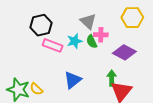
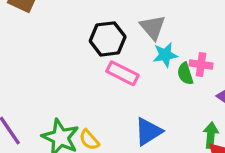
gray triangle: (88, 21) -> (153, 27), moved
cyan star: (75, 41) -> (165, 55), moved

